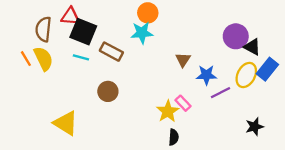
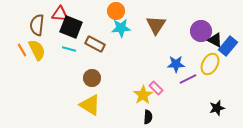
orange circle: (148, 13) -> (116, 11), moved
brown triangle: (183, 60) -> (156, 25), moved, size x1.5
blue rectangle: (267, 69) -> (228, 46), moved
yellow triangle: (66, 123) -> (90, 105), moved

